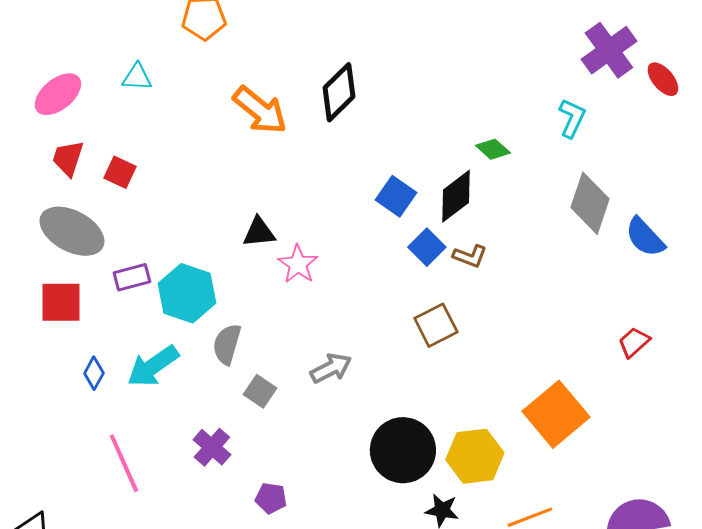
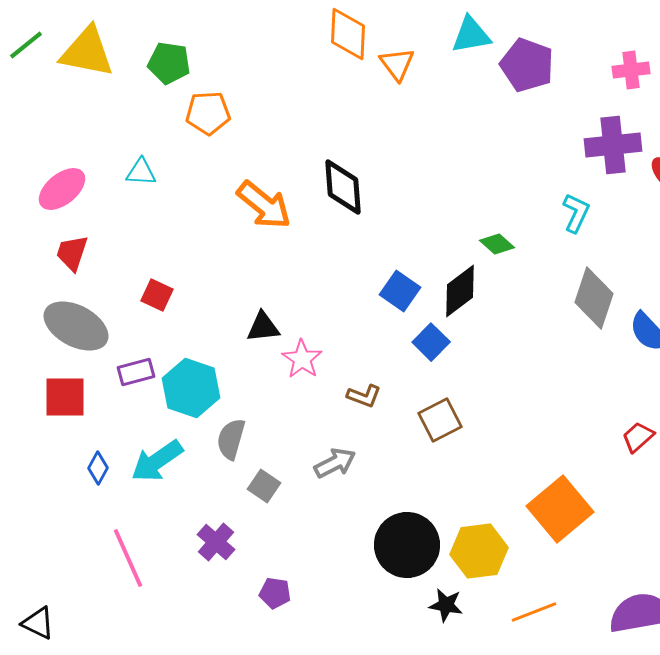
purple cross: (609, 50) -> (613, 145), turned 30
black diamond: (339, 92) -> (343, 187), turned -50
red square: (120, 172) -> (157, 295), moved
brown L-shape: (470, 256) -> (364, 396), moved

